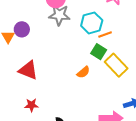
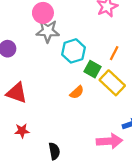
cyan hexagon: (92, 23) -> (73, 51), moved
orange line: (105, 34) -> (114, 53), moved, turned -40

